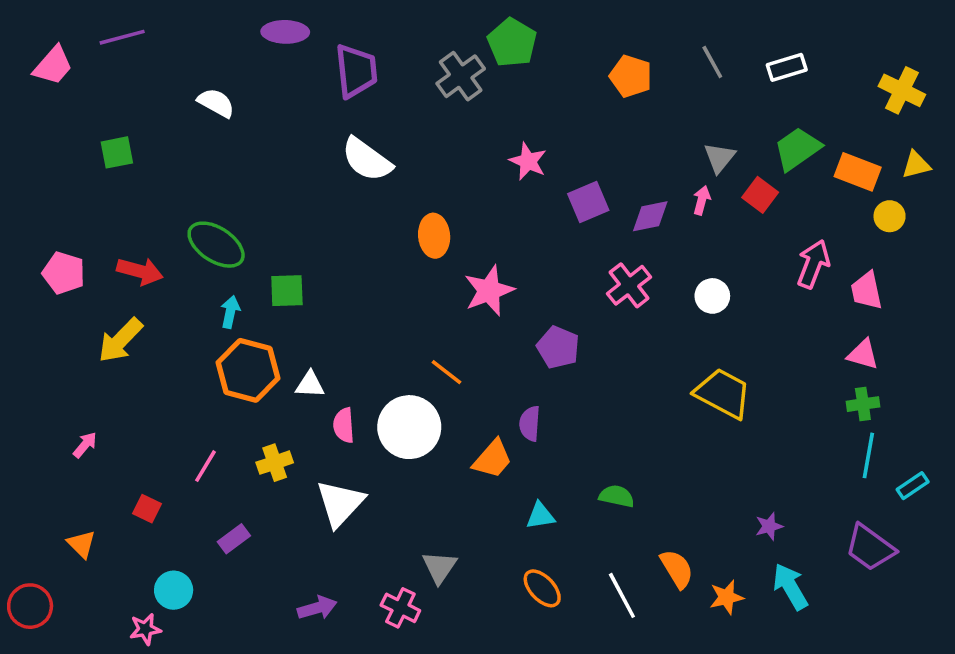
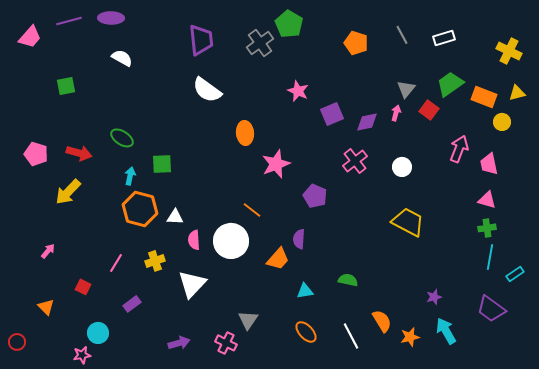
purple ellipse: (285, 32) -> (111, 18), moved
green ellipse: (216, 245) -> (122, 138), size x0.7
red circle: (30, 606) -> (17, 342), size x0.7

